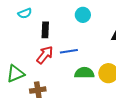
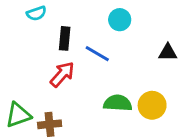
blue line: (69, 51) -> (97, 54), moved, turned 36
green triangle: (15, 74) -> (18, 115), moved

